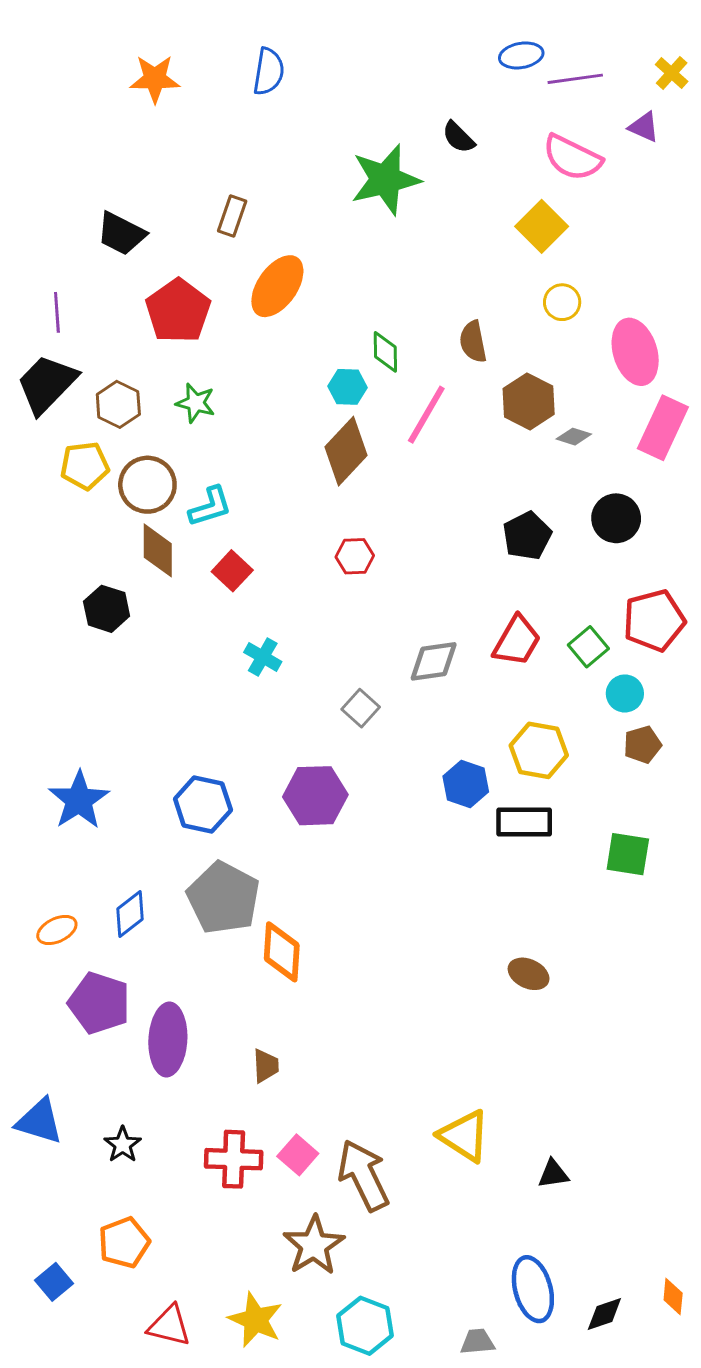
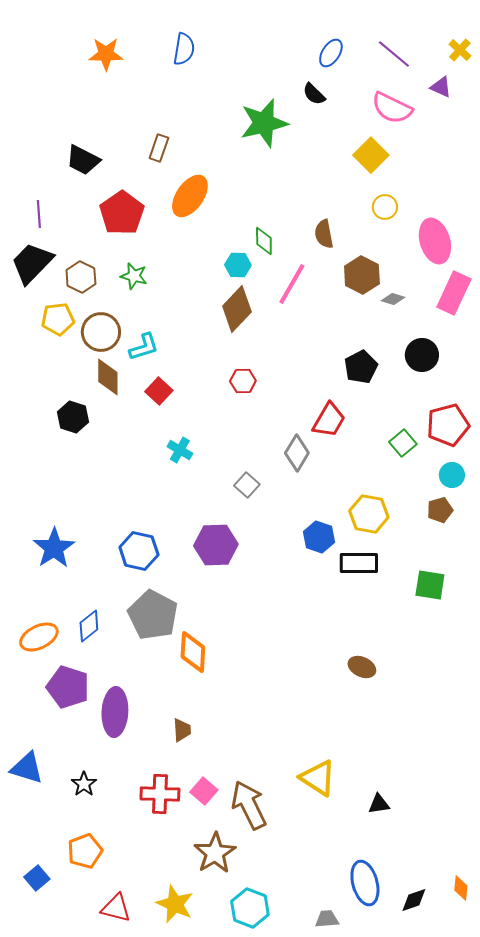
blue ellipse: (521, 55) -> (331, 53), moved, turned -48
purple line: (575, 79) -> (394, 54), turned 48
red trapezoid: (517, 641) -> (329, 420), moved
gray diamond: (434, 661) -> (297, 453), turned -51
cyan circle: (625, 693) -> (452, 475), moved
orange ellipse: (57, 930) -> (39, 637), size x1.4

